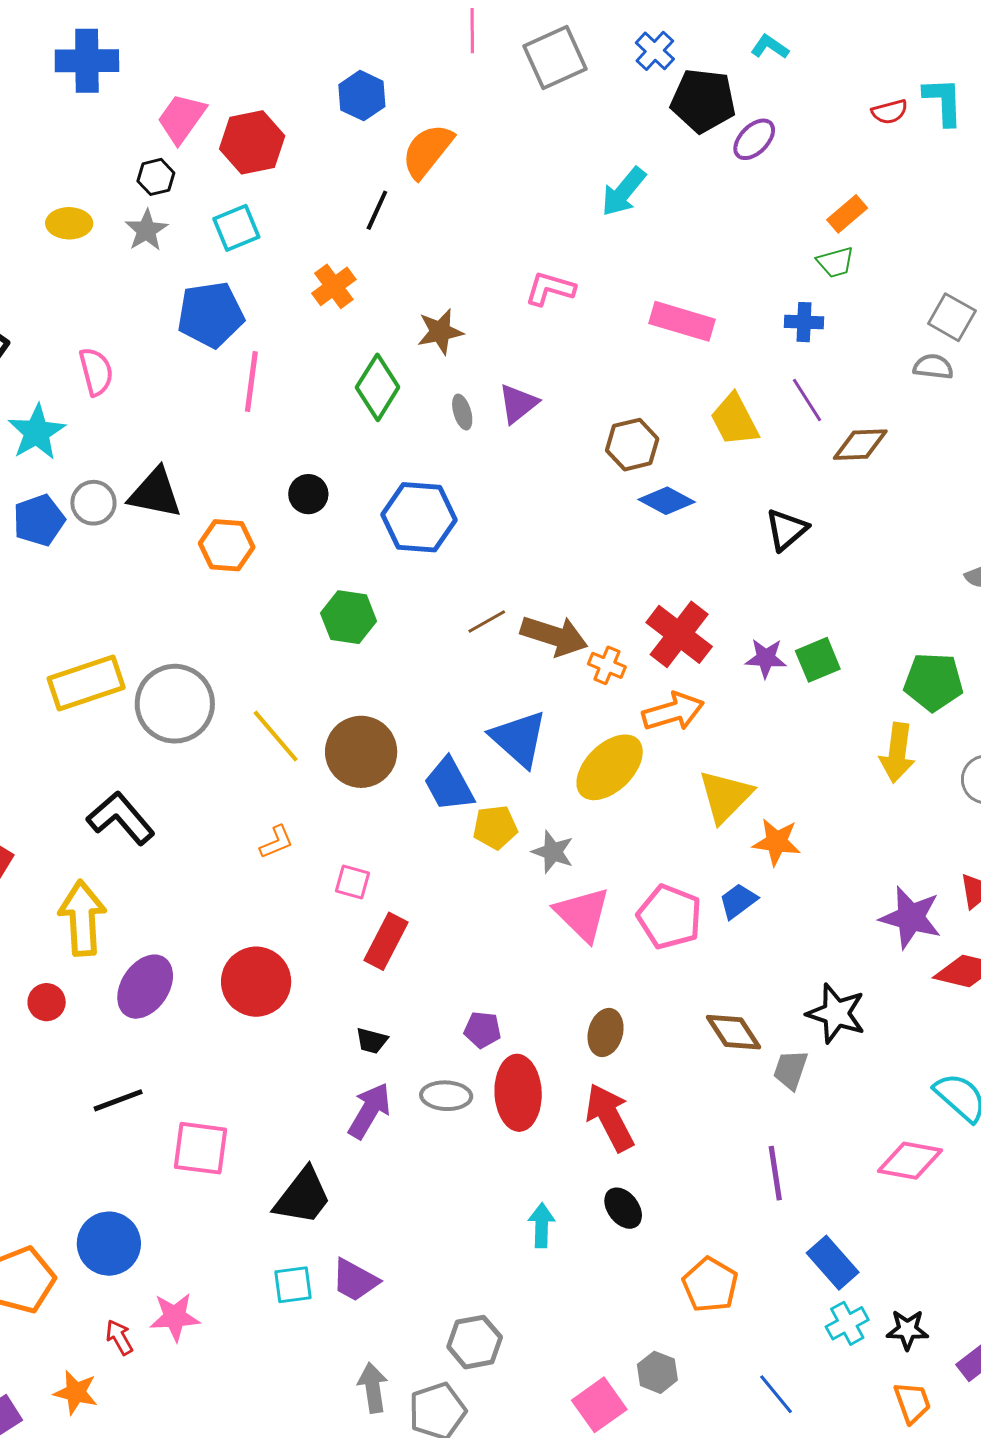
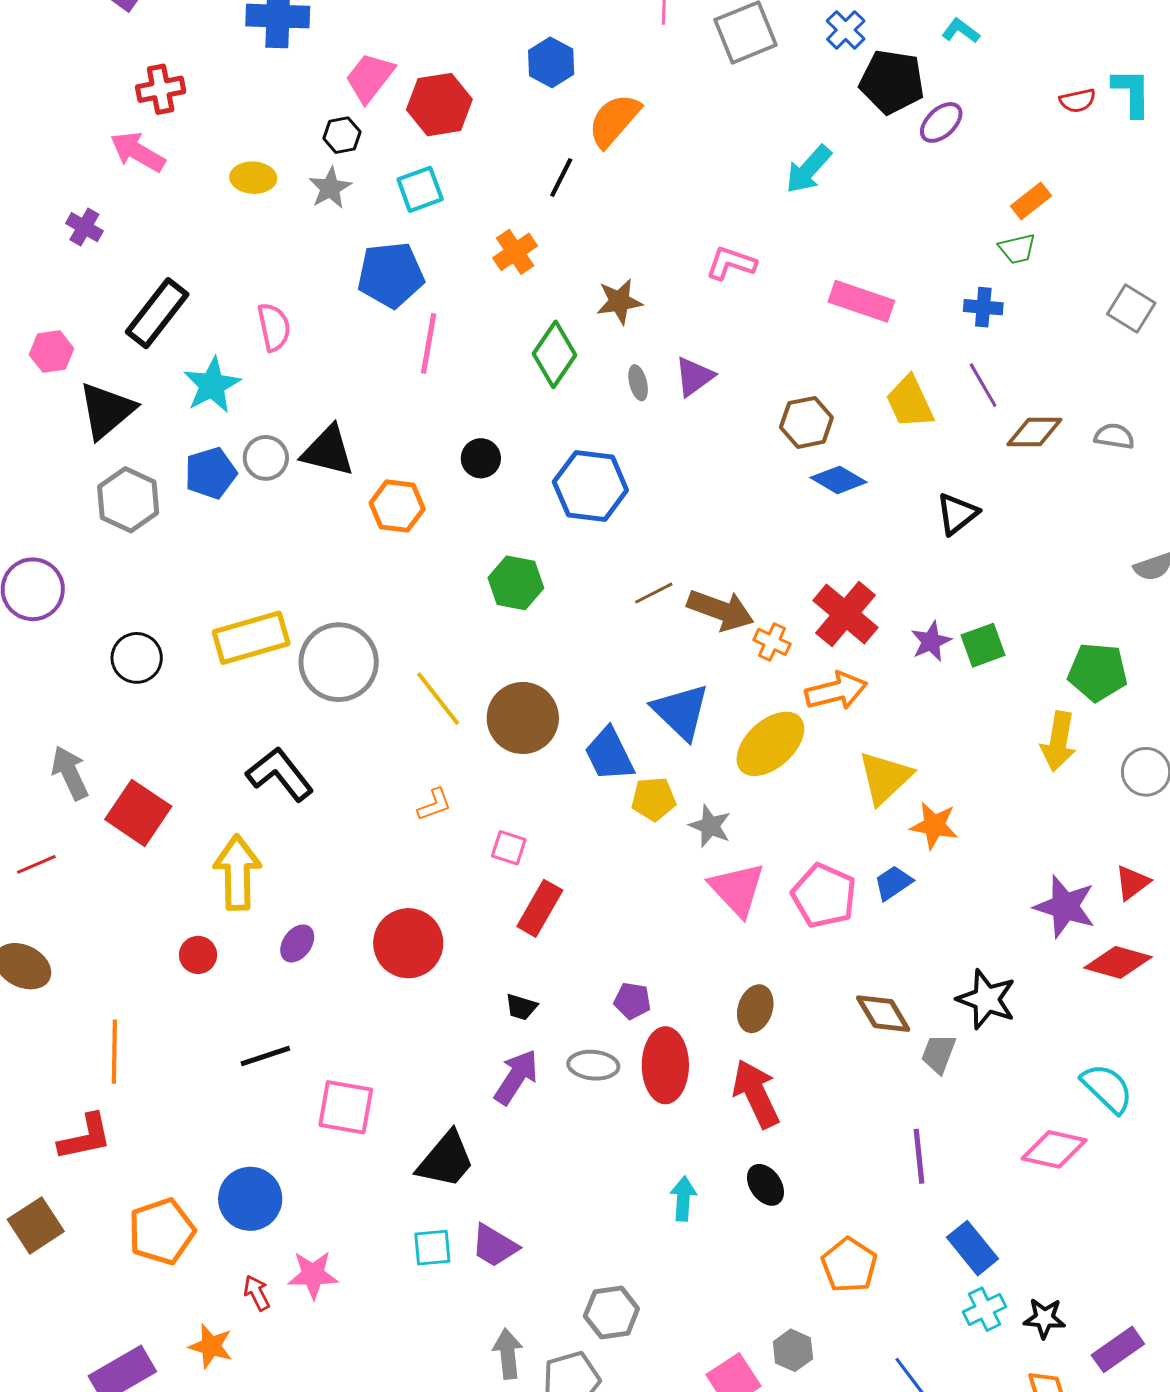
gray semicircle: (933, 367) -> (1114, 436), moved
purple star: (766, 658) -> (931, 641), turned -30
purple ellipse: (145, 987) -> (297, 943), size x0.6

